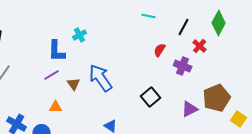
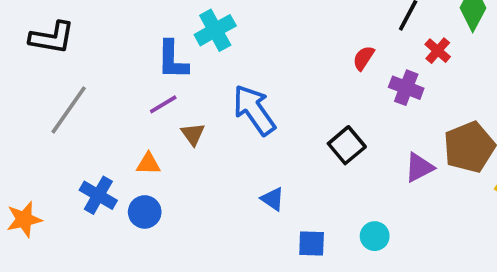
cyan cross: (80, 35) -> (215, 30), size x1.5
brown triangle: (74, 84) -> (193, 134), moved
orange triangle: (56, 107) -> (148, 164), moved

